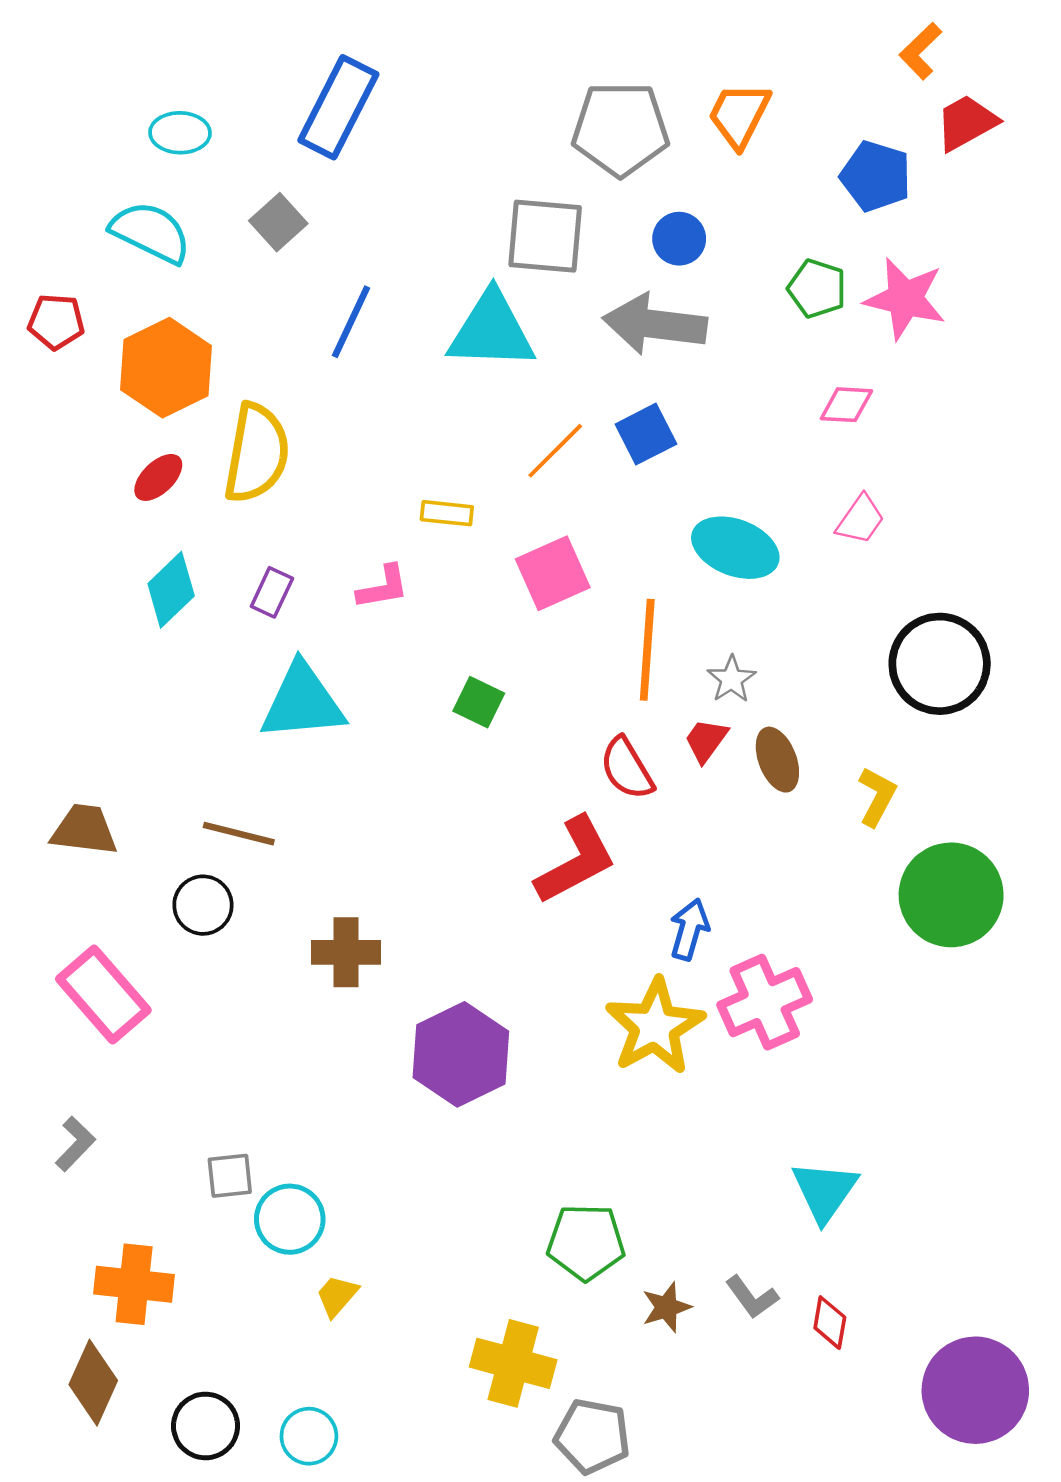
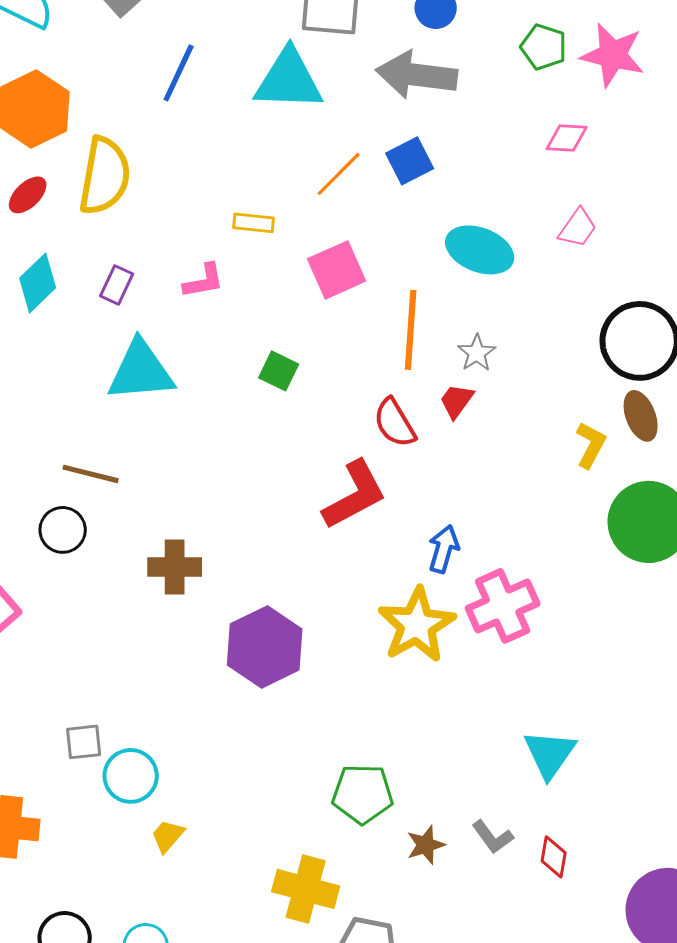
brown ellipse: (777, 760) -> (641, 416), moved

